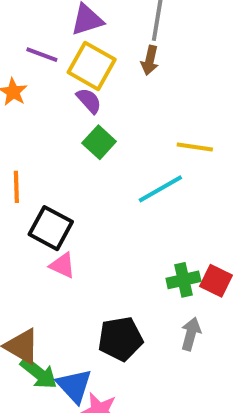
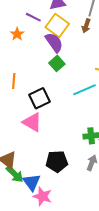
purple semicircle: (89, 101) -> (54, 42), size x1.5
black square: (51, 228) -> (39, 98), moved, turned 30
pink triangle: (63, 265) -> (32, 122), size x1.5

